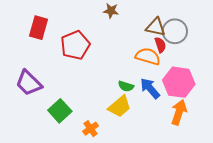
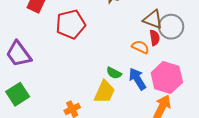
orange semicircle: (148, 56) -> (140, 47), size x0.7
yellow trapezoid: (120, 106) -> (105, 92), turned -35
green square: (60, 111) -> (18, 94), moved

